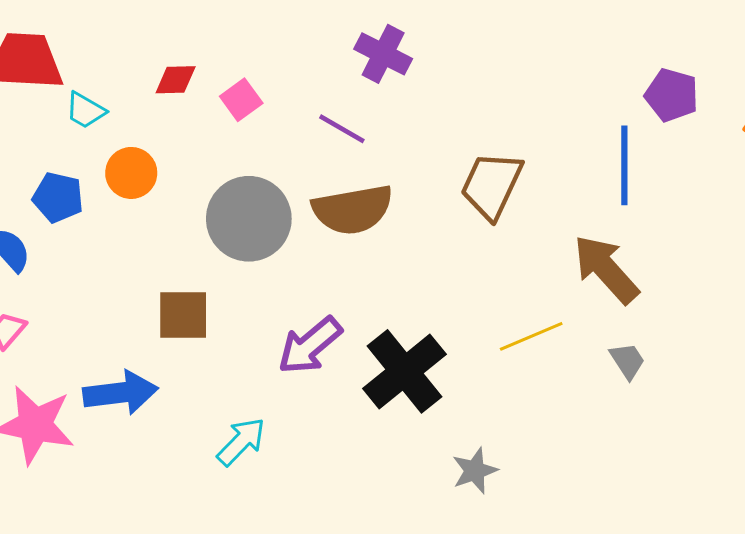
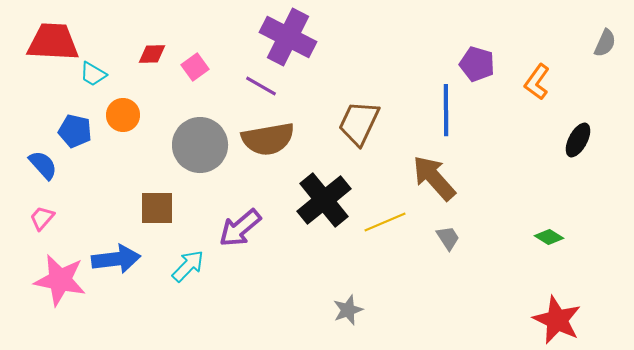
purple cross: (383, 54) -> (288, 37), size x1.5
black cross: (405, 371) -> (324, 200), moved
cyan arrow: (241, 442) -> (188, 266), moved

